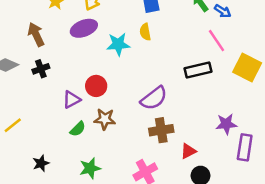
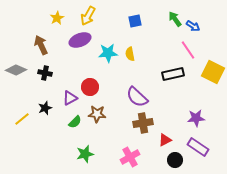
yellow semicircle: (145, 32) -> (130, 54), moved
black cross: (41, 69) -> (45, 73), turned 32
purple semicircle: (154, 98) -> (137, 97), turned 80
purple rectangle: (245, 147) -> (198, 147), moved, turned -65
black star: (41, 163) -> (45, 108), moved

